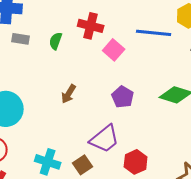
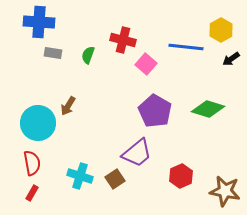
brown arrow: (69, 94) -> (68, 106), moved
purple pentagon: (123, 97) -> (155, 111), size x1.5
red hexagon: (136, 162) -> (181, 176), moved

